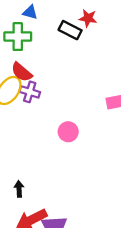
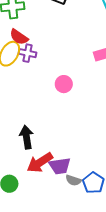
black arrow: (19, 189) -> (26, 137), size x1.6

